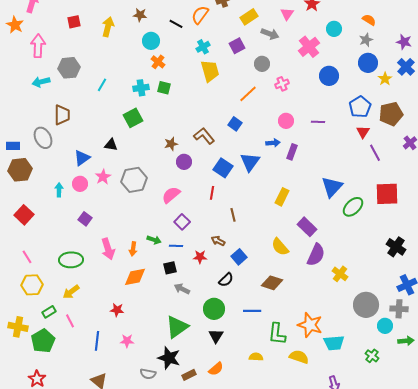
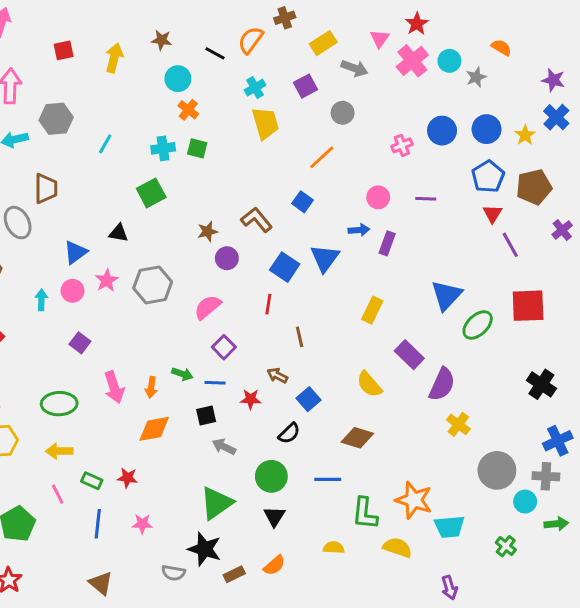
gray star: (366, 40) -> (476, 77), moved
pink cross: (309, 47) -> (412, 61), moved
blue circle: (368, 63) -> (487, 129), moved
pink cross: (282, 84) -> (402, 145), moved
purple semicircle: (316, 255) -> (442, 384), moved
yellow arrow: (71, 292) -> (59, 451), turned 36
green rectangle: (49, 312) -> (92, 481), moved, turned 56

